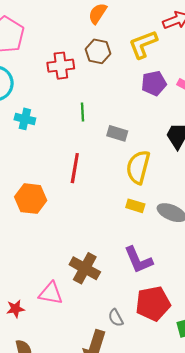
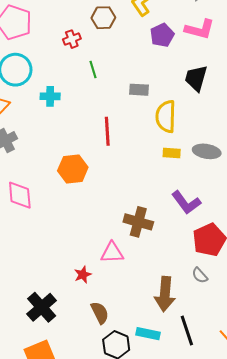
red cross: (61, 66) -> (72, 39), size x0.7
green line: (83, 112) -> (93, 70), moved
gray semicircle: (116, 318) -> (200, 275), moved

